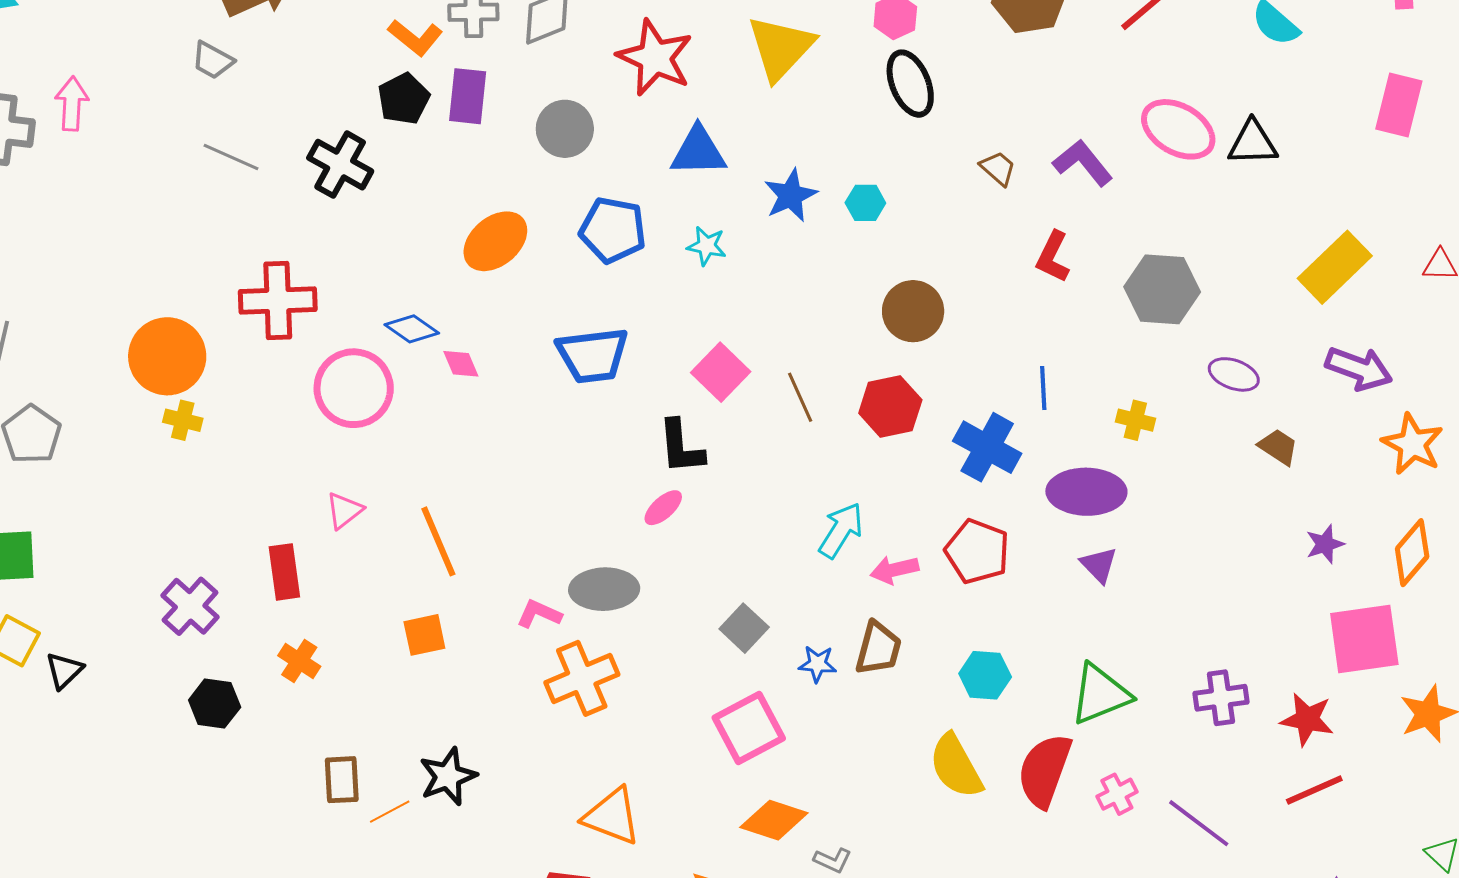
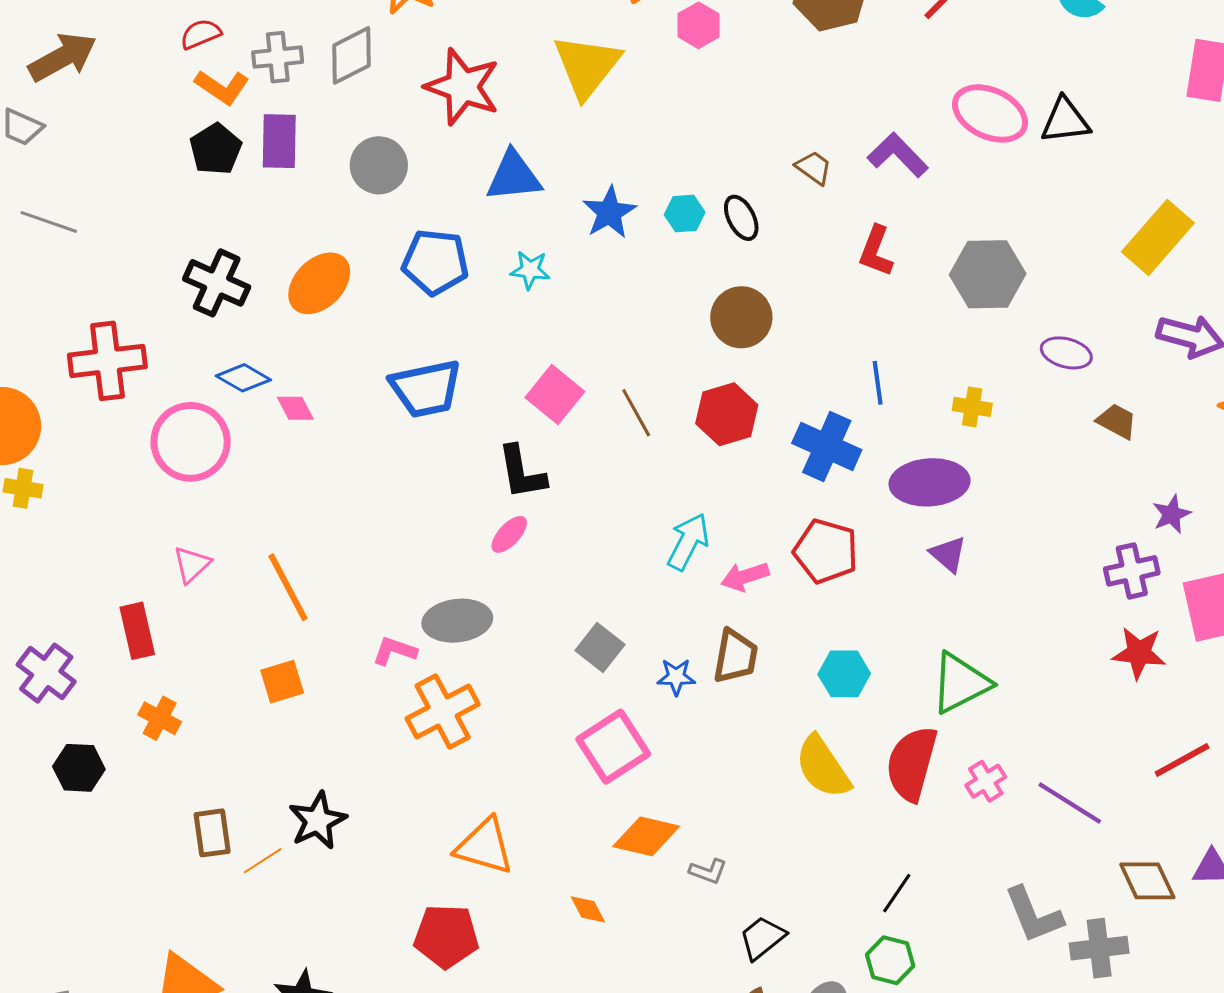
black ellipse: (910, 84) -> (741, 218), moved, size x0.7
black cross: (340, 165) -> (217, 283), moved
purple cross: (1221, 698) -> (1132, 571), moved
red star: (1307, 719) -> (1139, 653), moved

